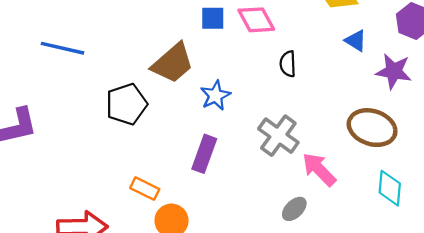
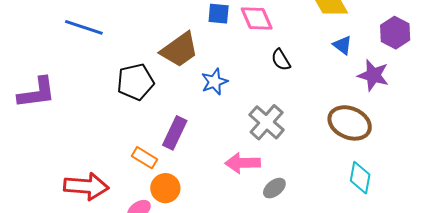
black semicircle: (288, 64) -> (281, 60), turned -35
purple rectangle: (204, 154) -> (175, 133), moved
pink arrow: (319, 169) -> (243, 163), moved, turned -52

